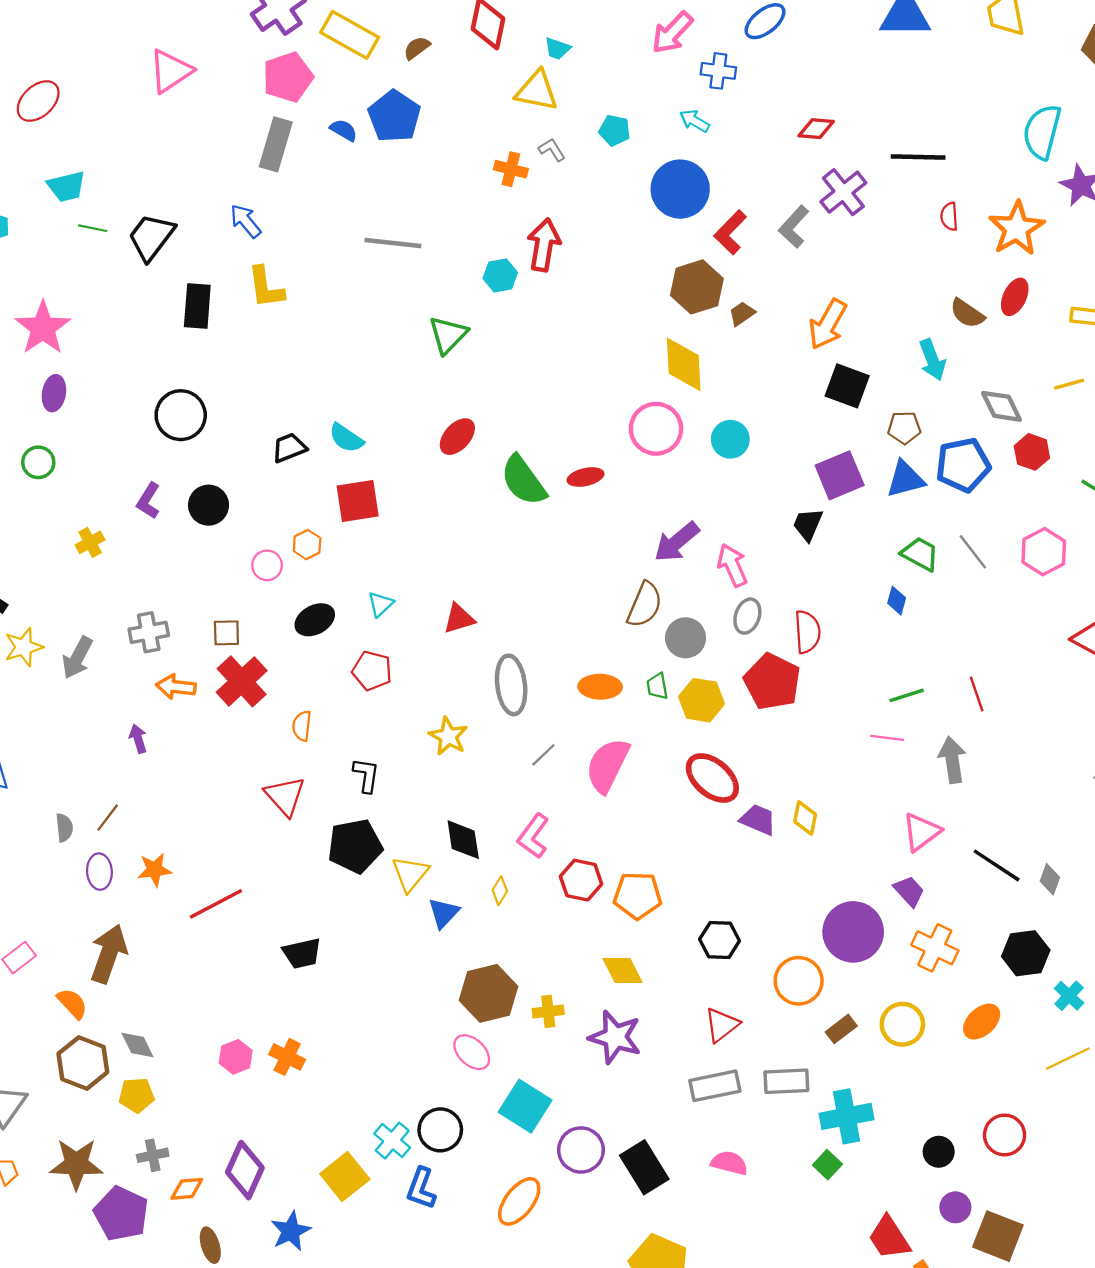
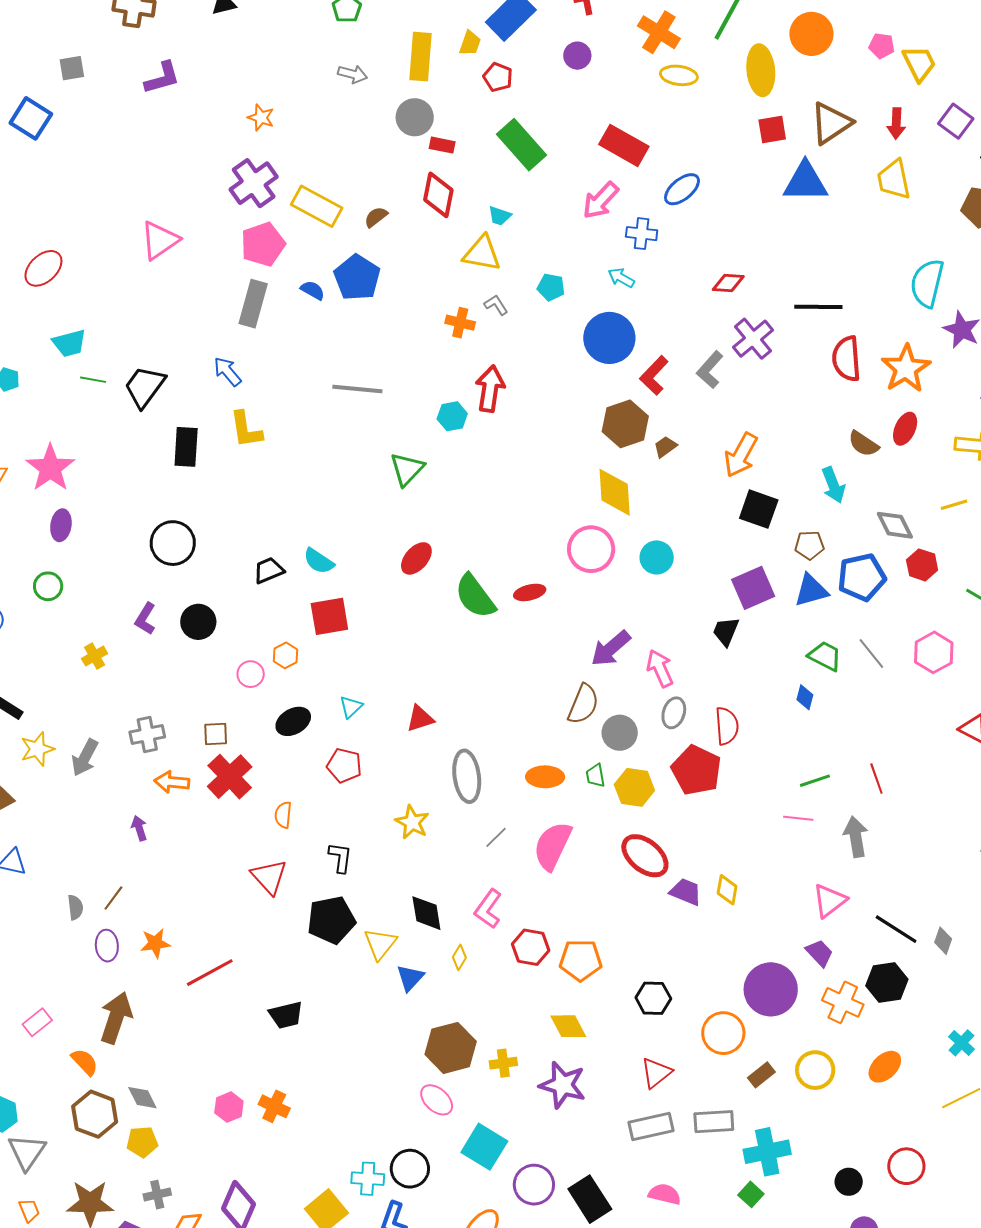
red semicircle: (949, 216) -> (847, 359), size x1.8
black hexagon: (1026, 953) -> (887, 983), moved
cyan cross: (392, 1141) -> (368, 1179), turned -36

